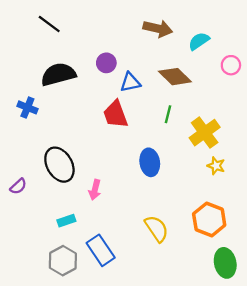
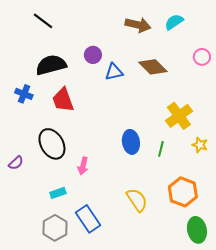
cyan semicircle: (199, 41) -> (174, 22), moved
red trapezoid: (115, 114) -> (63, 100), moved
green line: (168, 114) -> (161, 149), moved
yellow star: (216, 166) -> (200, 145), moved

